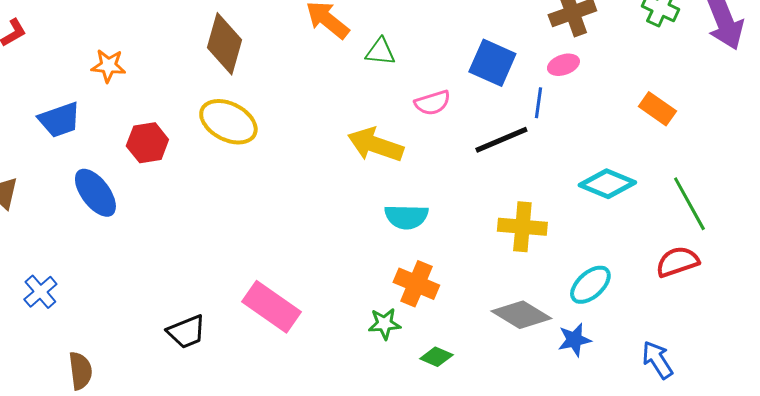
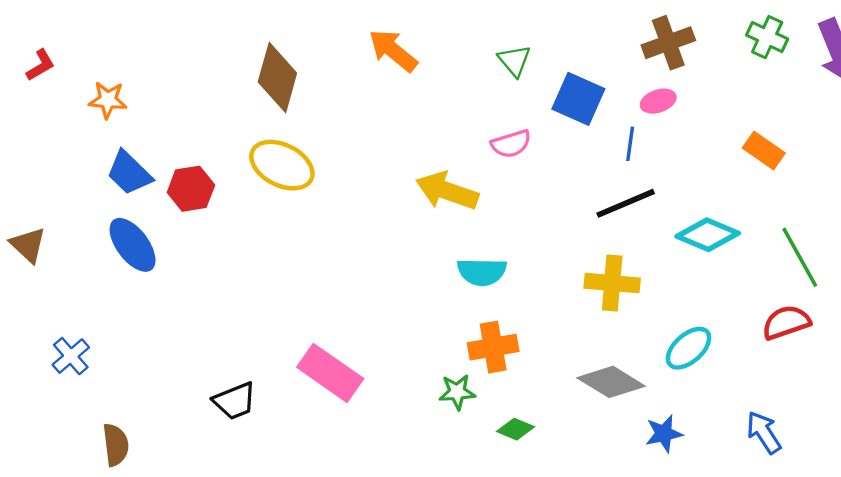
green triangle: (380, 52) -> (514, 61), moved, turned 44
orange star: (108, 66) -> (108, 100), moved
blue trapezoid: (59, 120) -> (129, 173), moved, turned 63
black line: (501, 140) -> (626, 203), moved
orange cross: (416, 284) -> (493, 347), turned -33
blue star: (574, 340) -> (664, 434), moved

